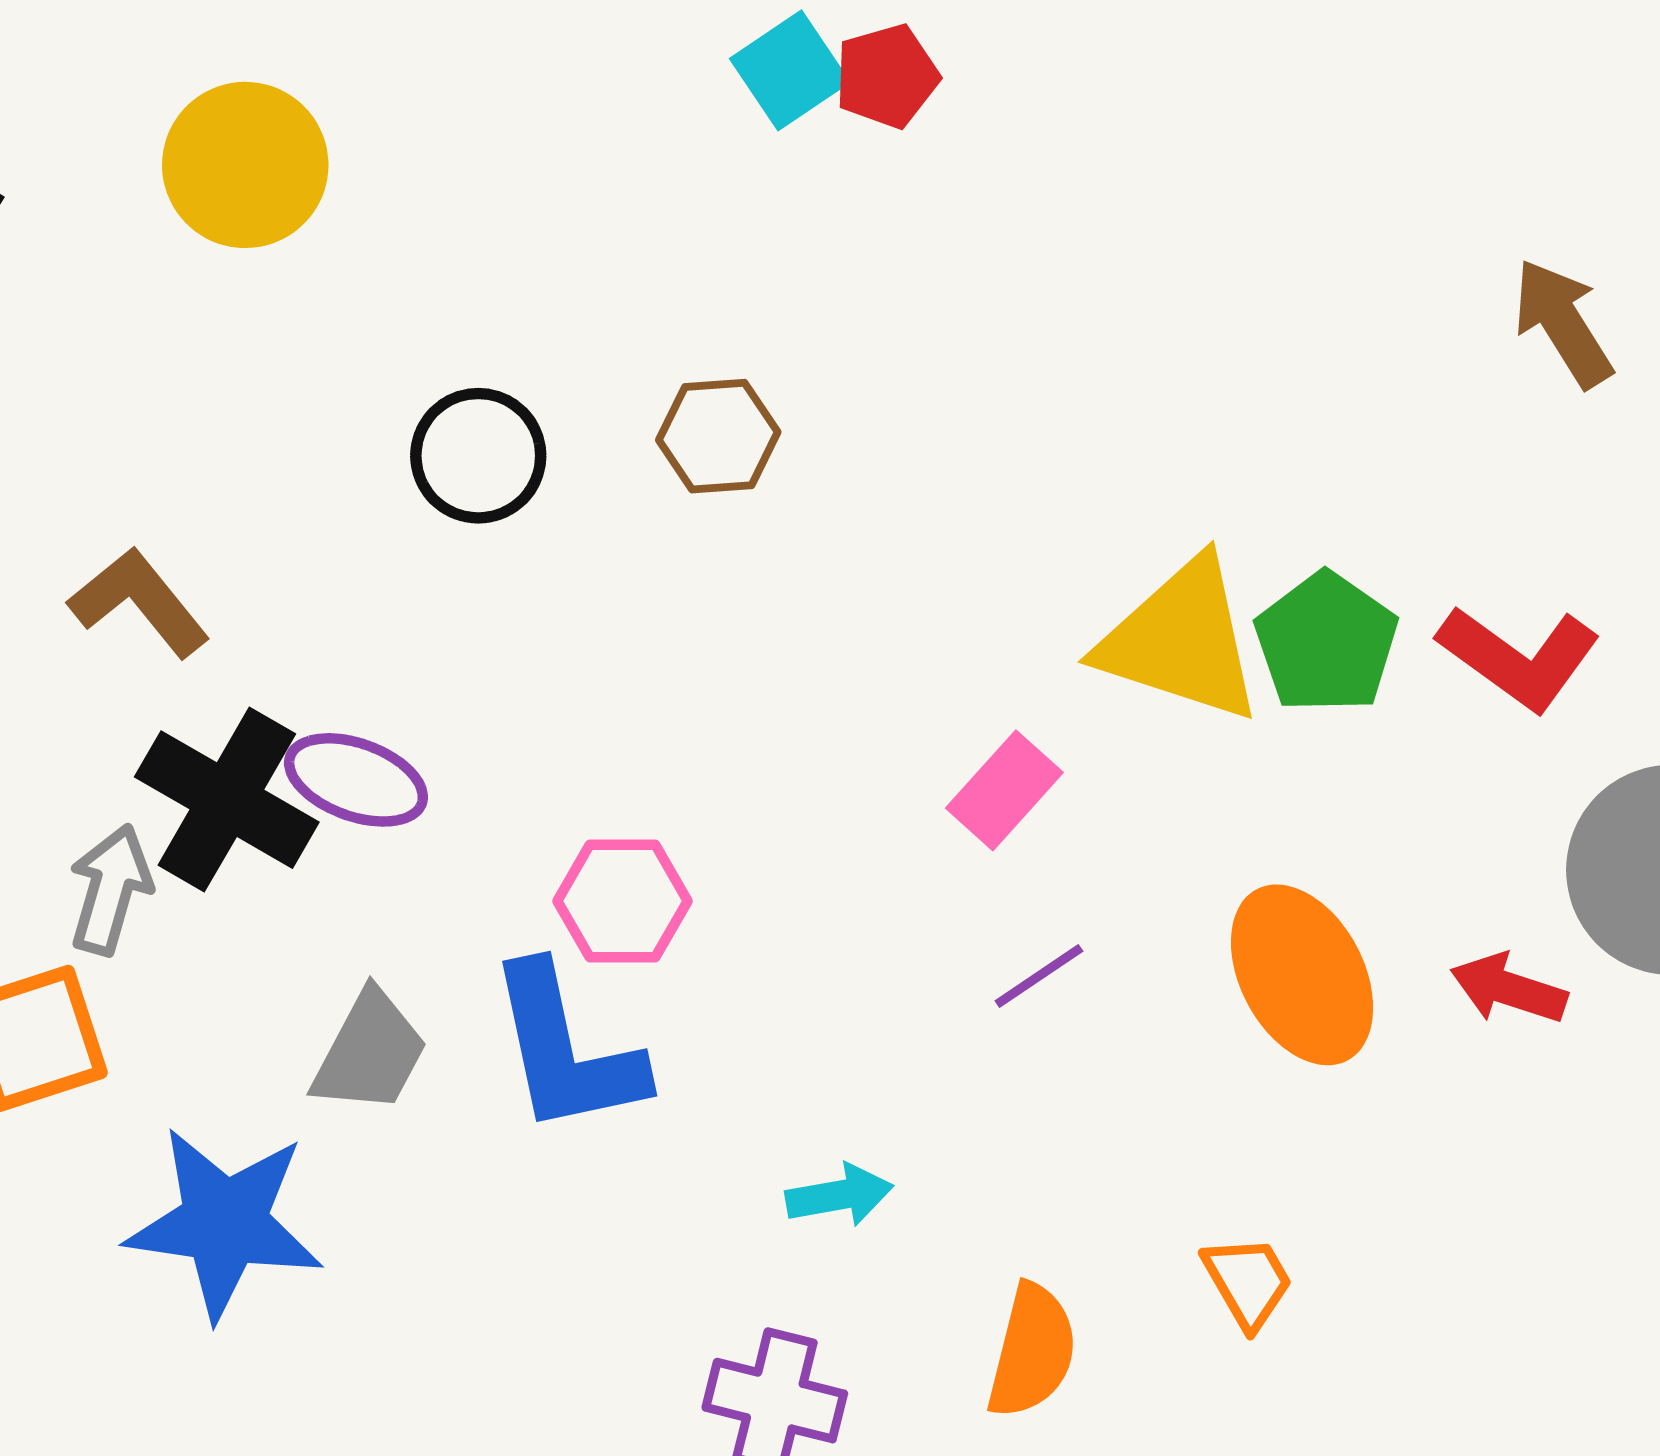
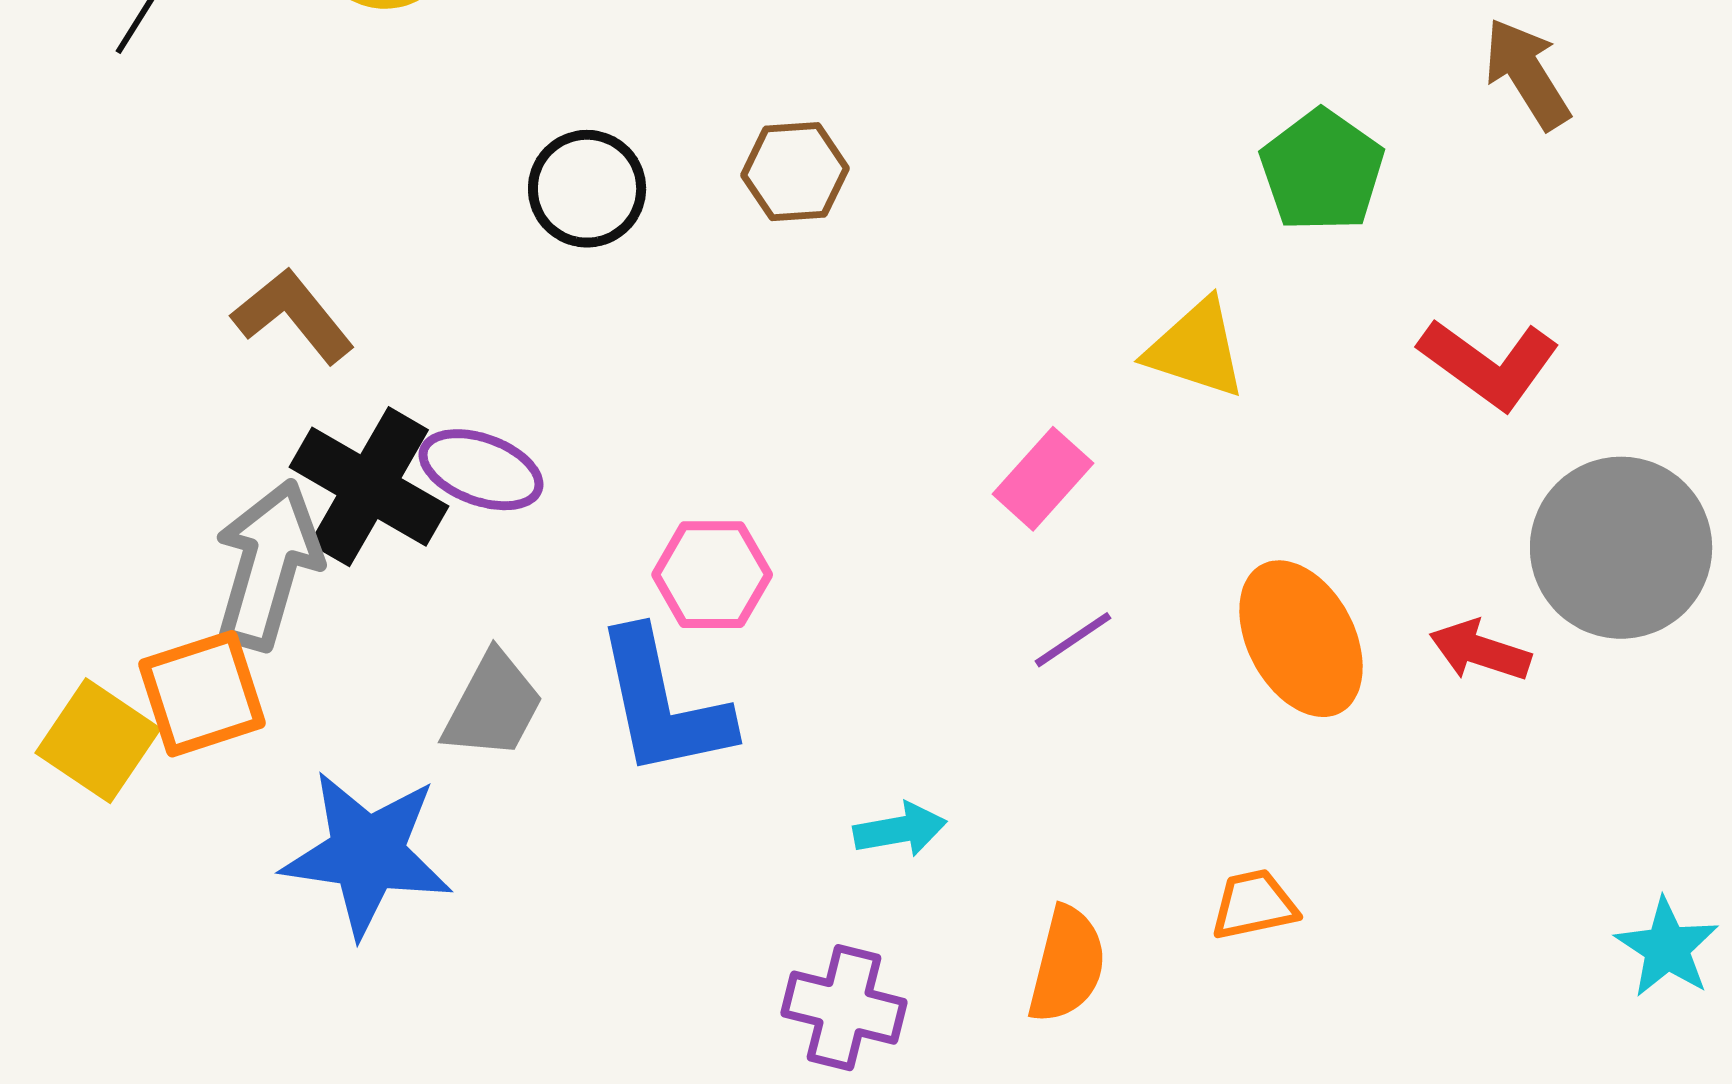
yellow triangle: (1181, 640) -> (1196, 349), size x0.7
green pentagon: (1326, 643) -> (1322, 171), moved
gray arrow: (110, 890) -> (268, 565), size x1.5
orange trapezoid: (1248, 1282) -> (1254, 905), turned -72

